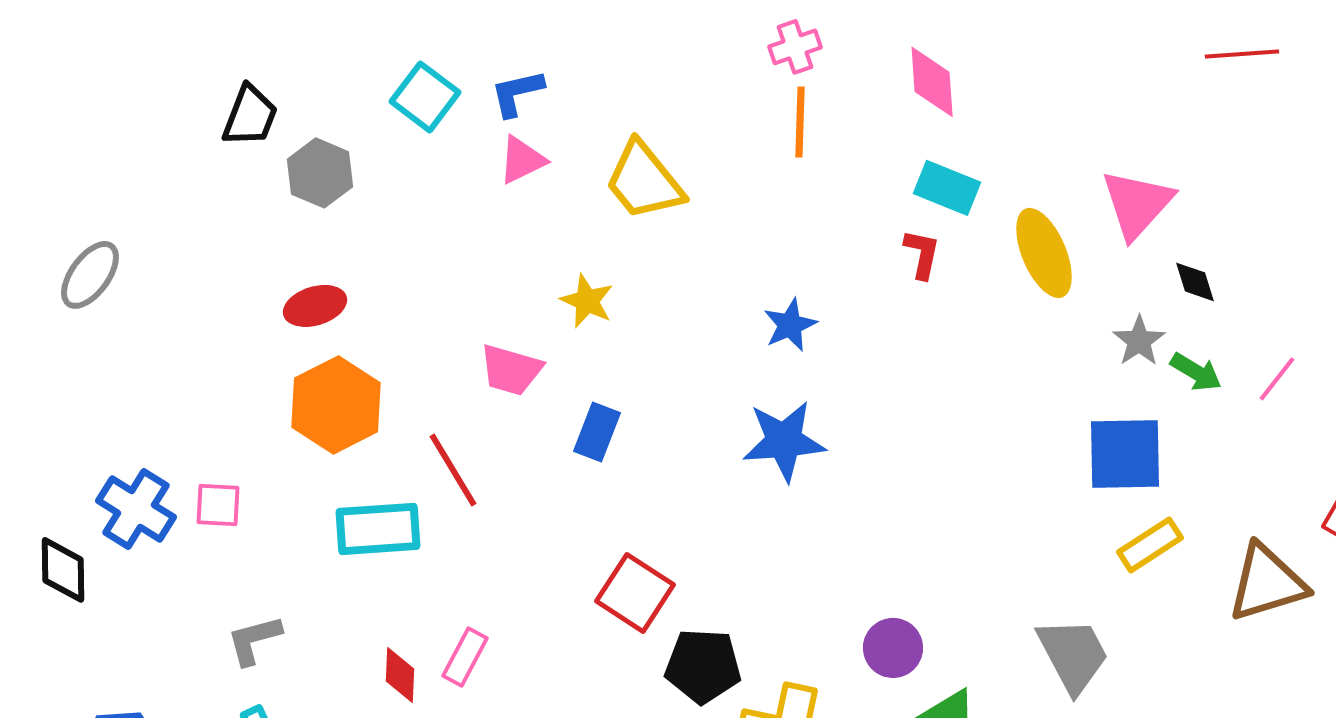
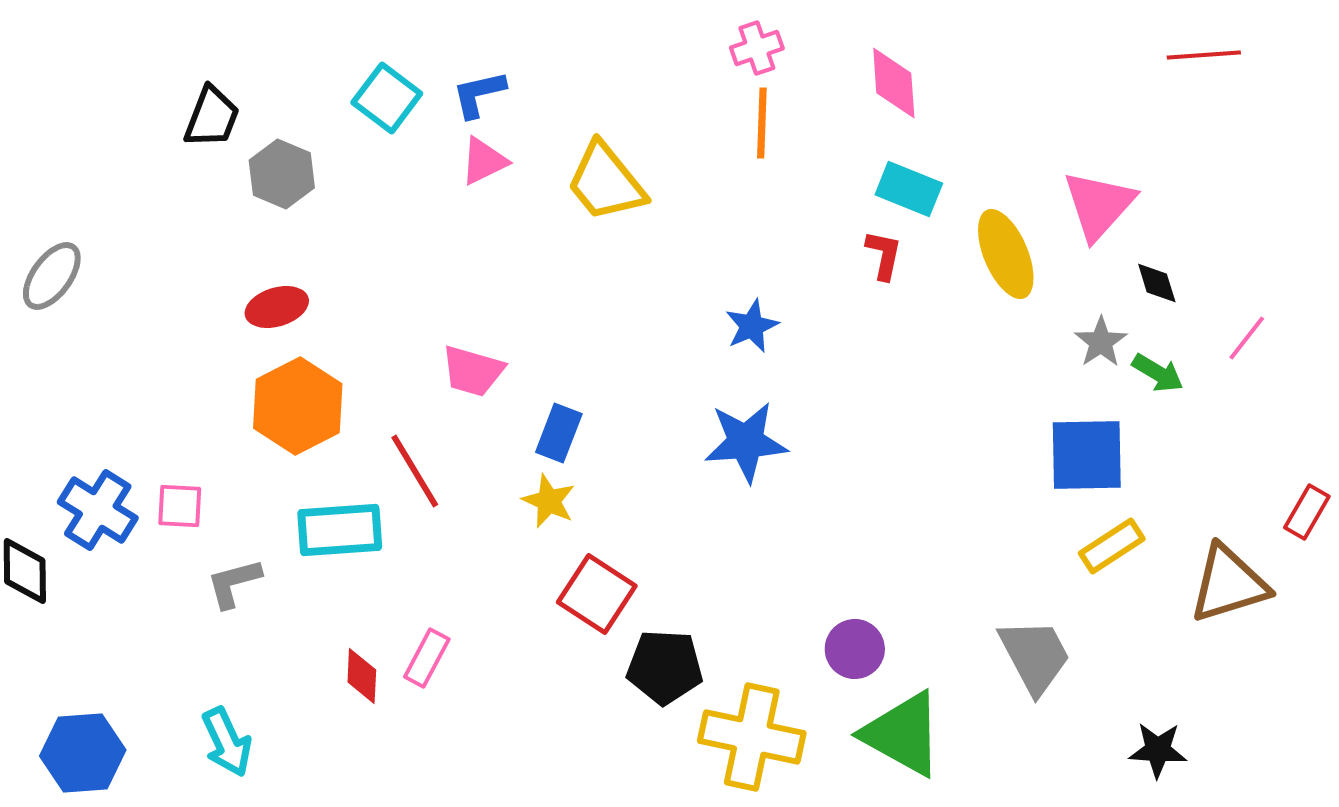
yellow star: (587, 301) -> (549, 501), moved
pink line: (1277, 379) -> (1247, 338), moved
gray L-shape: (254, 640) -> (234, 583), moved

